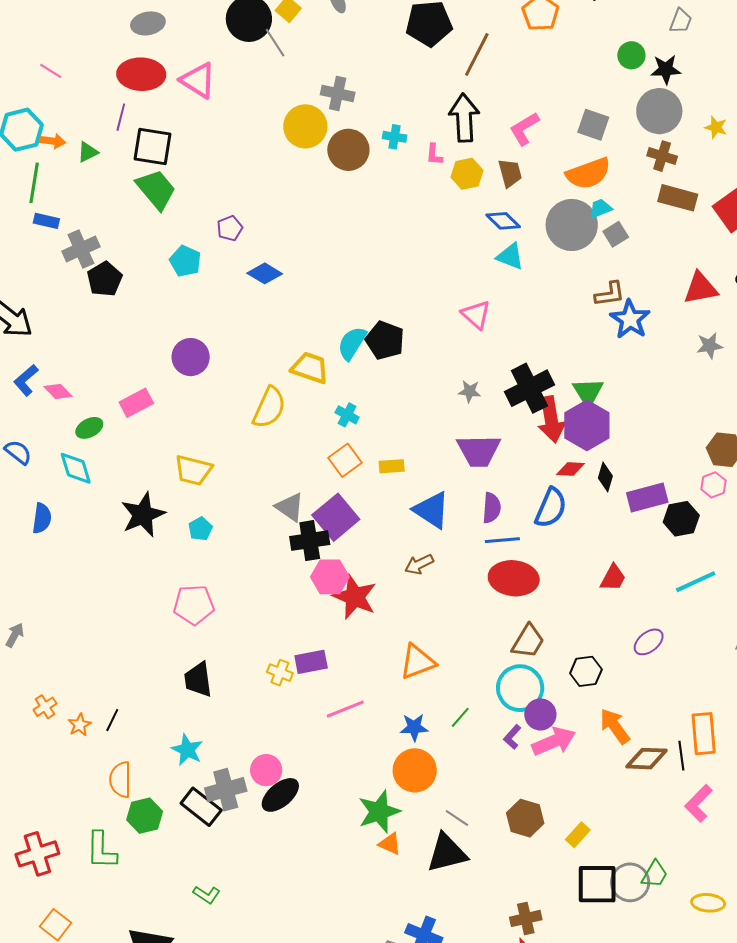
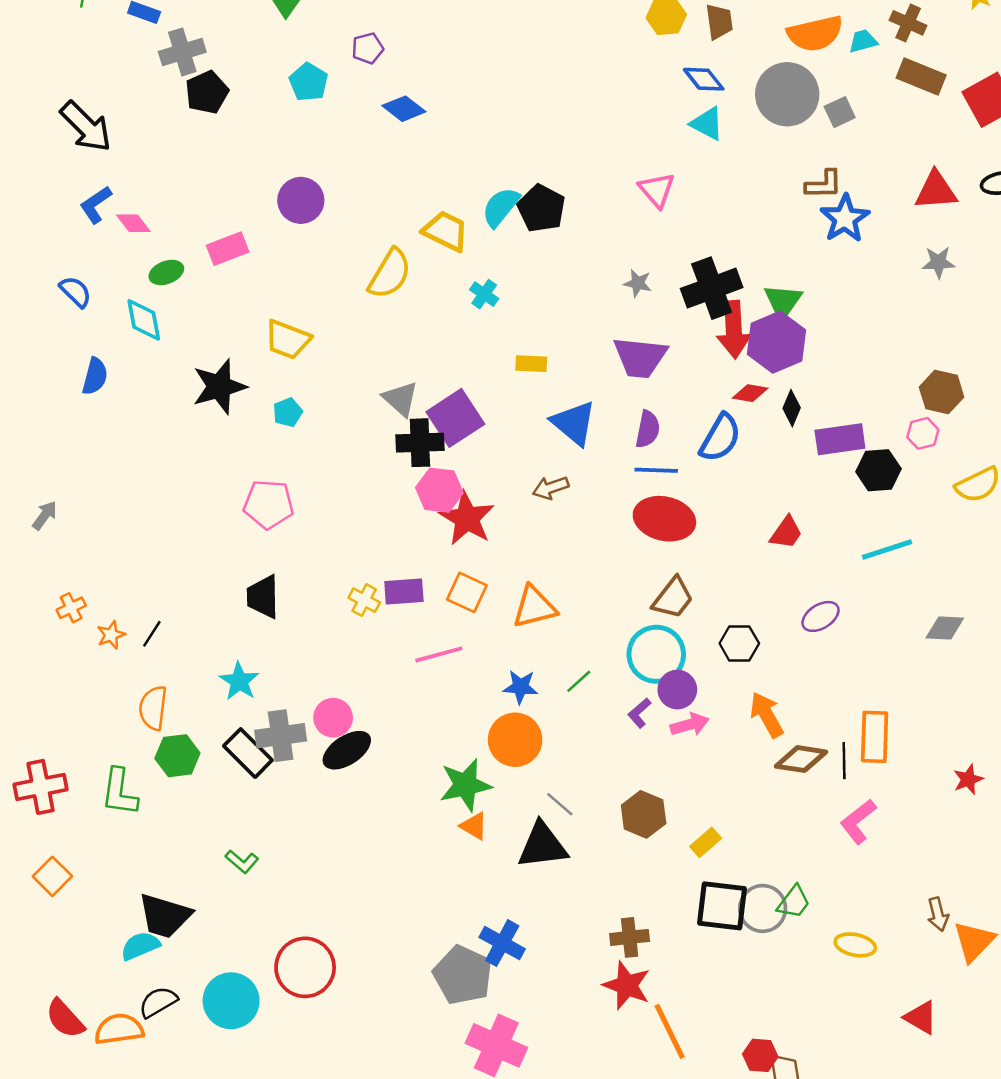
cyan trapezoid: (600, 208) -> (863, 41), moved
orange square: (345, 460) -> (467, 592), moved, turned -36
pink arrow: (554, 741) -> (690, 725), size x0.7

